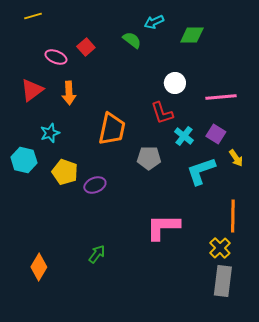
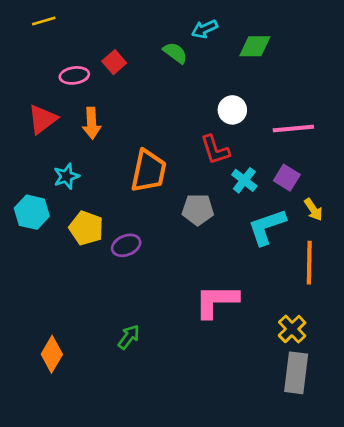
pink ellipse: (56, 57) -> (74, 75), turned -30
orange line: (233, 216) -> (309, 263), moved

